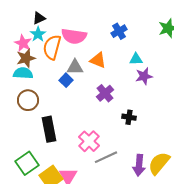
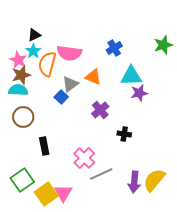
cyan triangle: (136, 59) -> (131, 76), size x1.6
gray triangle: (75, 67) -> (70, 84), turned -36
black rectangle: (49, 129) -> (44, 146), size x0.7

